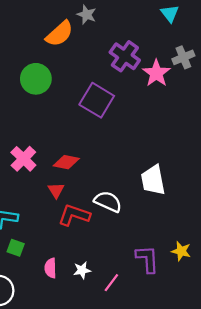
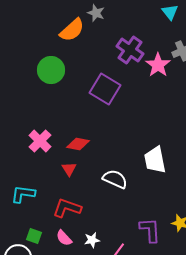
red L-shape: (74, 215) -> (67, 208), moved
green square: (16, 248) -> (34, 236), moved
pink semicircle: (50, 268) -> (64, 238), turned -42

